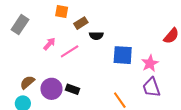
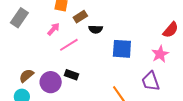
pink arrow: (49, 44) -> (54, 29), moved
pink star: (150, 63) -> (160, 54), moved
black rectangle: (73, 89) -> (71, 75), moved

